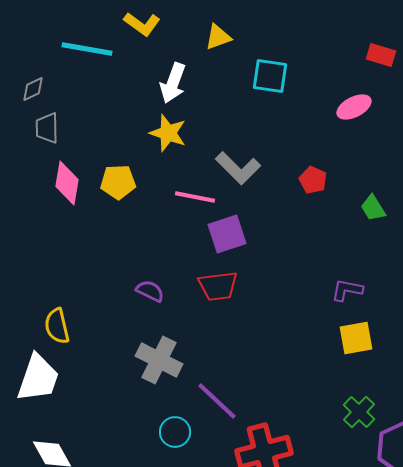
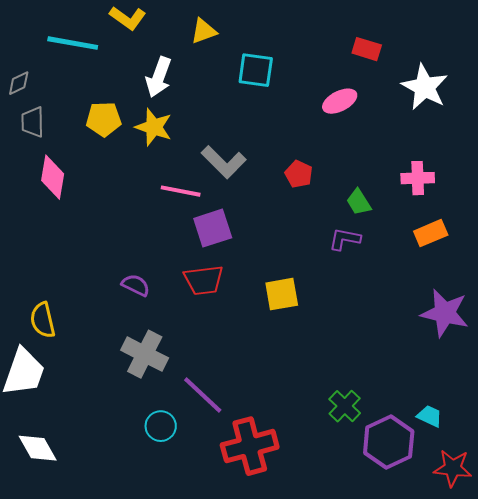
yellow pentagon: (118, 182) -> (104, 119), moved
purple L-shape: (347, 290) -> (345, 239), moved
yellow square: (356, 338) -> (282, 294), moved

